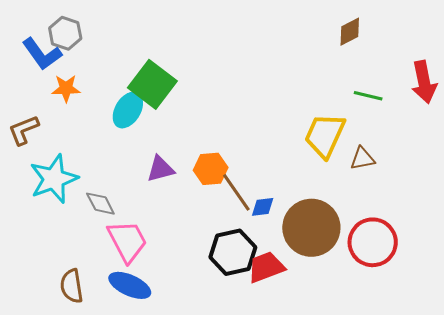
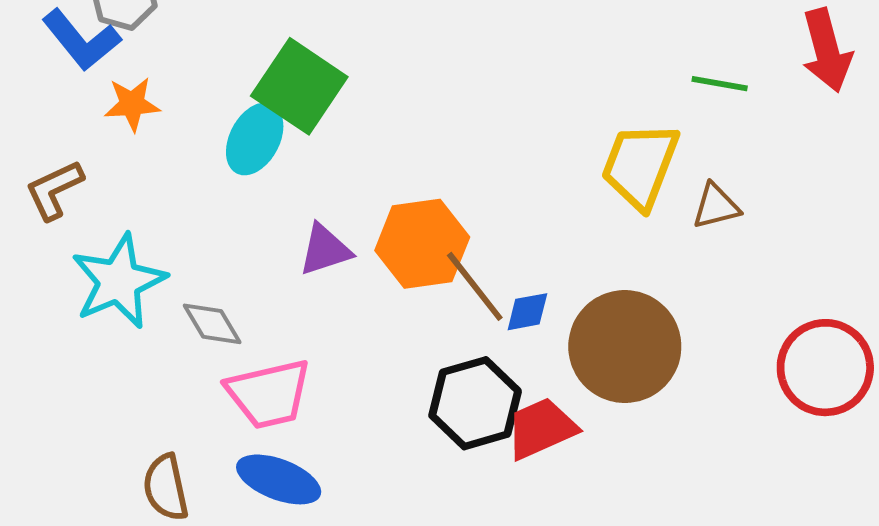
orange hexagon: (211, 169) -> (422, 244), size x1.4
pink trapezoid: (127, 241) -> (269, 394), turned 108
red circle: (373, 242) -> (825, 368), moved

